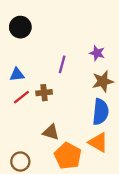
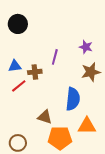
brown cross: (44, 93) -> (35, 72), moved
blue semicircle: (101, 112) -> (73, 99), moved
orange triangle: (98, 142) -> (87, 126), turned -30
orange pentagon: (68, 156) -> (60, 138), turned -30

